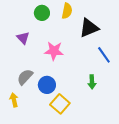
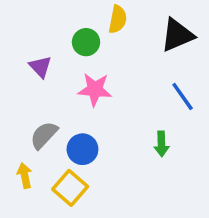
green circle: (42, 13) -> (86, 42), moved
black triangle: (89, 28) -> (177, 35), moved
yellow square: (60, 104) -> (70, 188), moved

